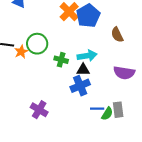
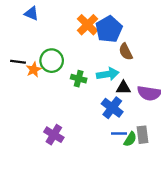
brown semicircle: (117, 35) -> (126, 52), moved
black triangle: (83, 70) -> (123, 88), moved
blue cross: (80, 86) -> (112, 108), moved, turned -30

